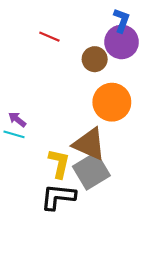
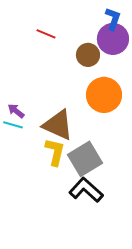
brown triangle: (89, 144) -> (58, 125), moved
black L-shape: (58, 197) -> (86, 190), moved, turned 36

